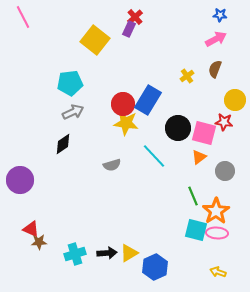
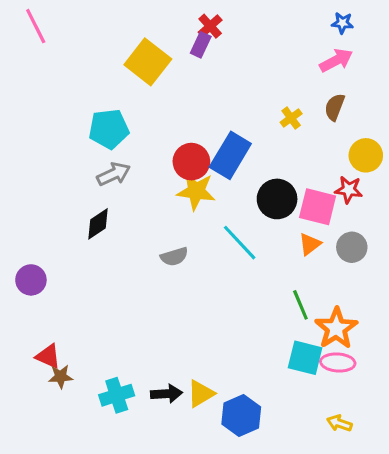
gray circle: (225, 171) -> (352, 247), moved
purple circle: (20, 180) -> (31, 280), size x0.7

